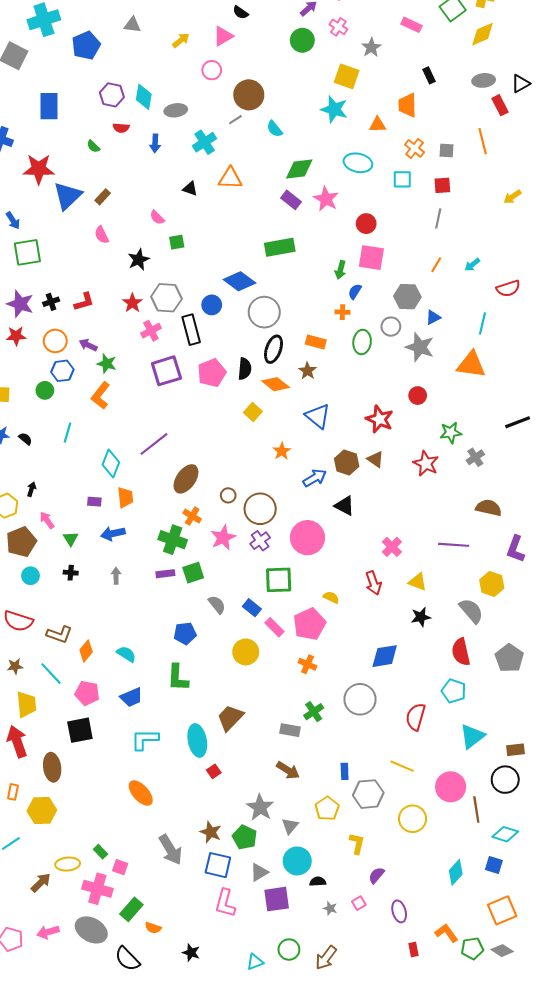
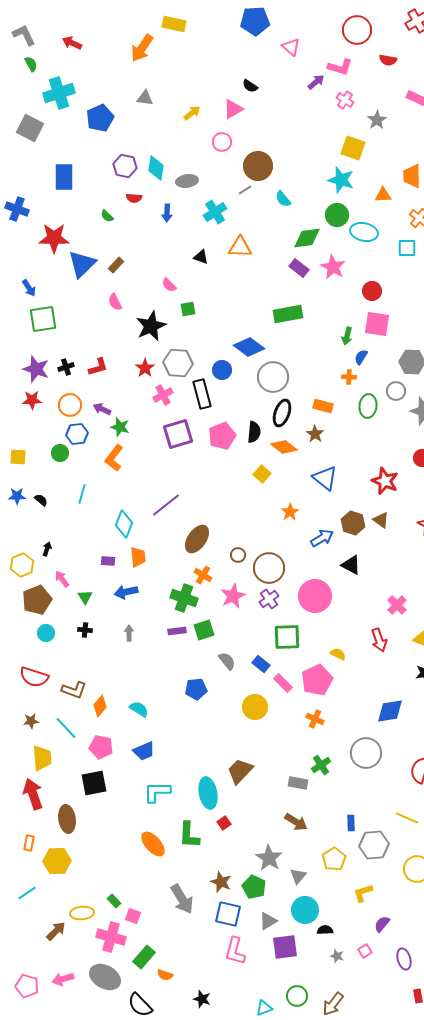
green circle: (302, 40) -> (337, 215), moved
black star: (139, 260) -> (151, 326), size x1.4
green L-shape: (178, 678) -> (189, 835), moved
yellow L-shape: (357, 843) -> (363, 893), turned -120

